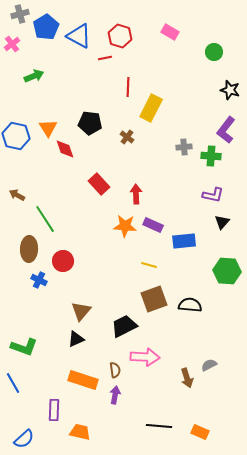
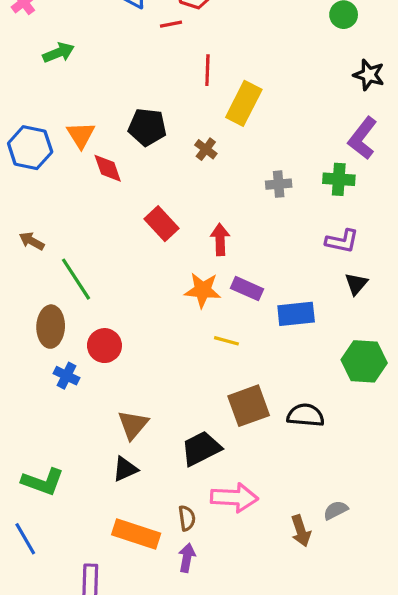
gray cross: (184, 147) -> (279, 184), moved
yellow line: (149, 265) -> (226, 341), moved

